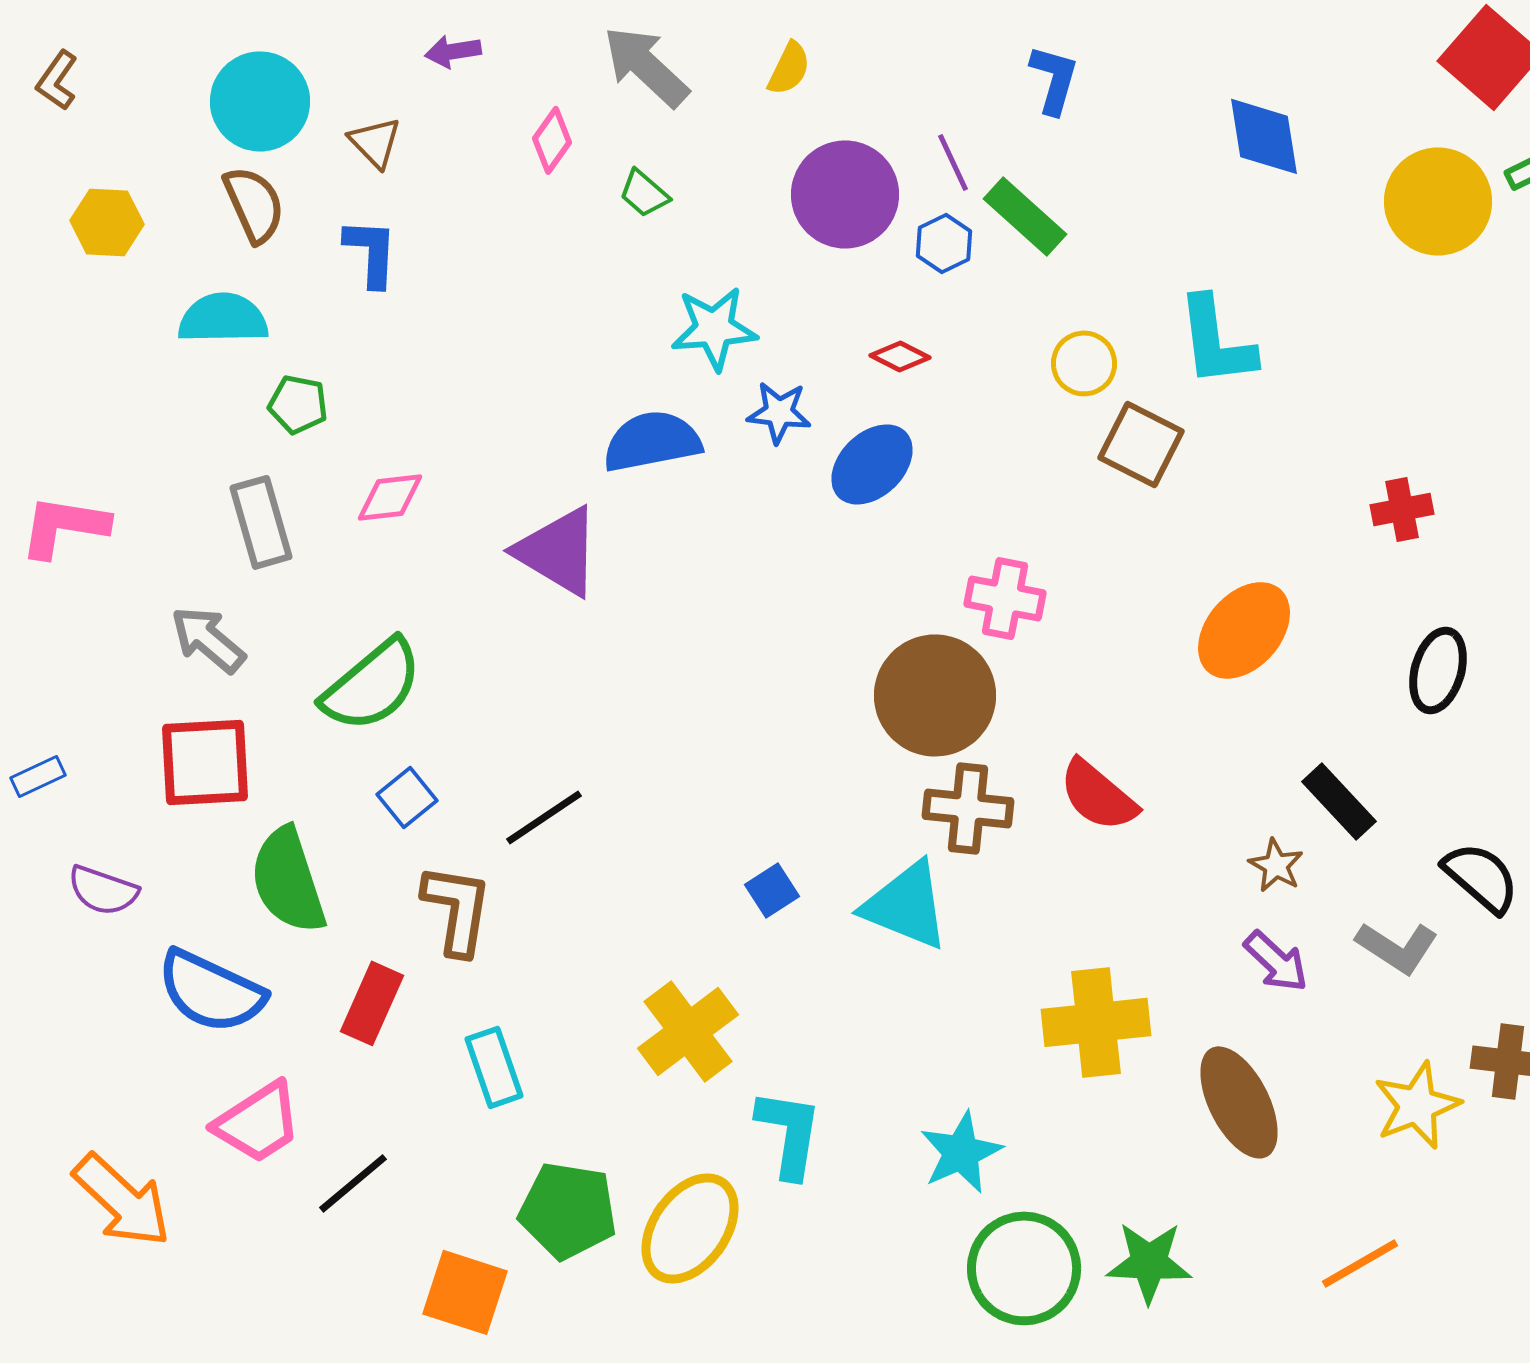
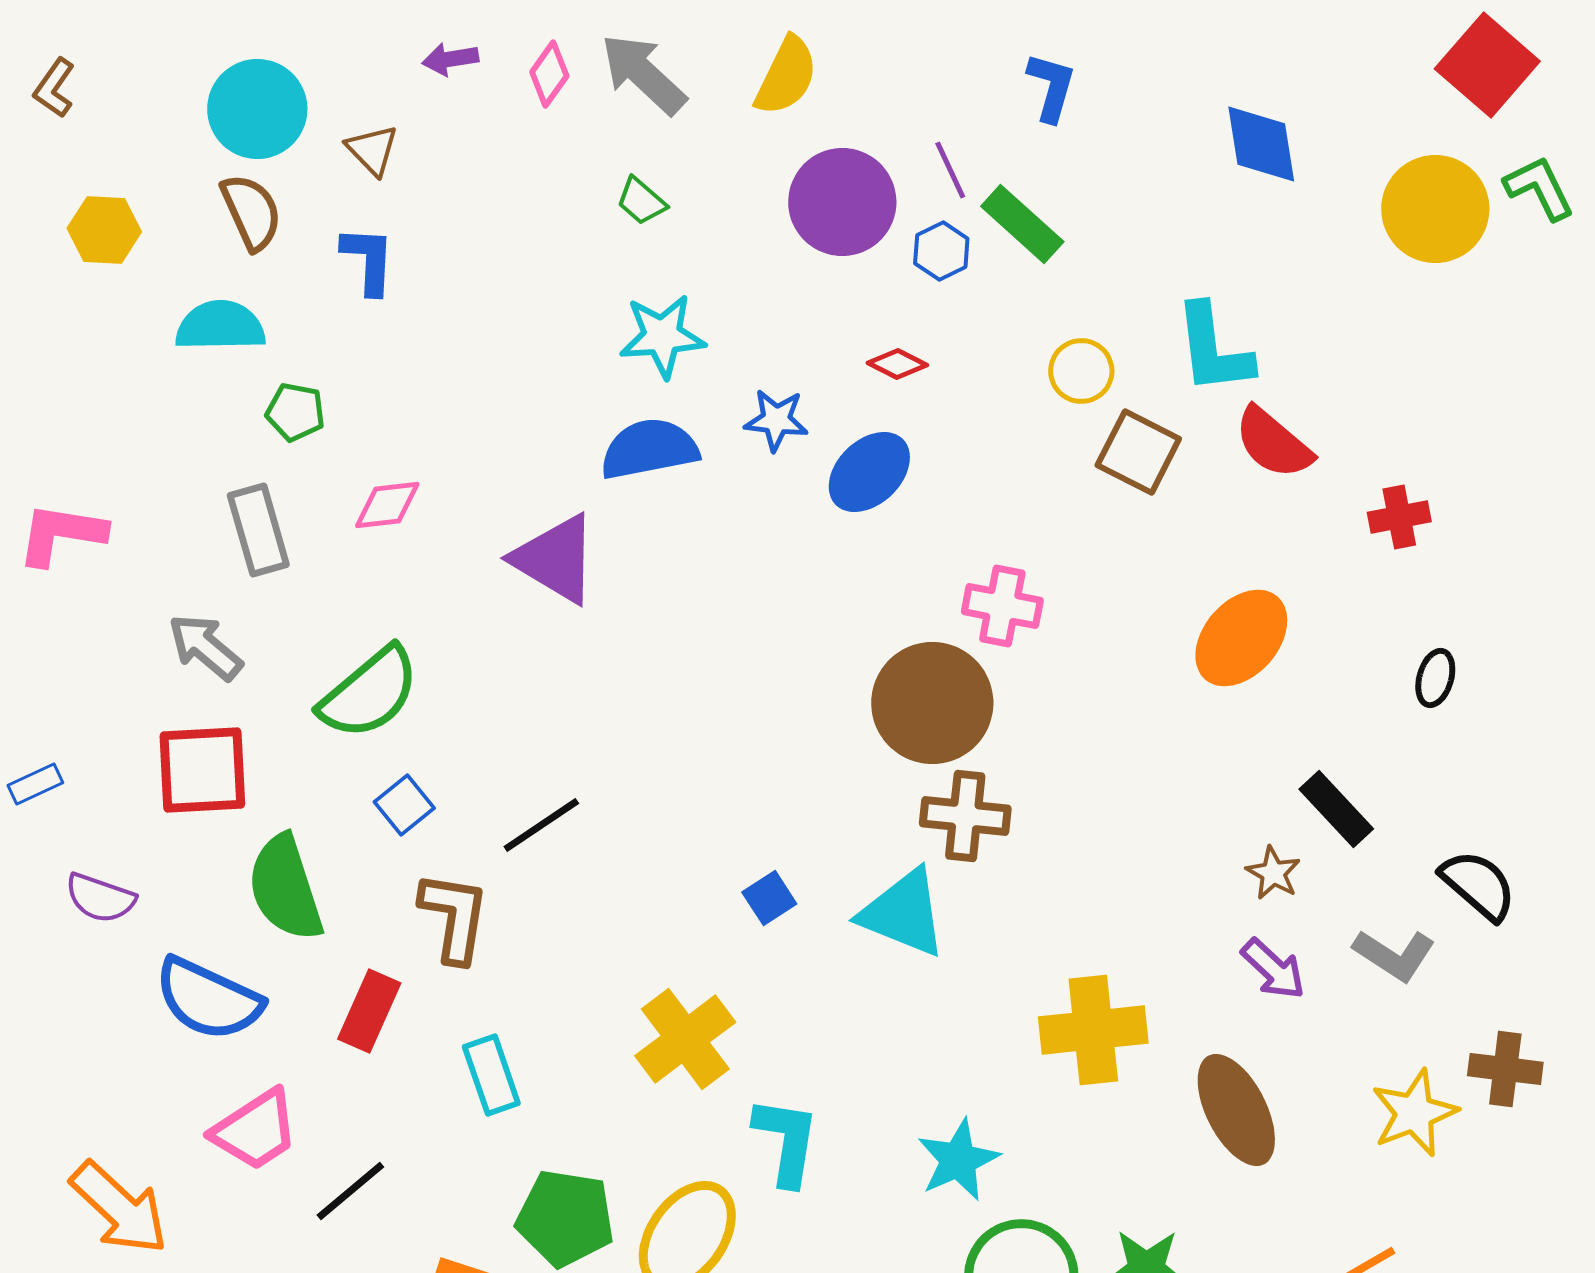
yellow semicircle: (789, 68) -> (786, 76), size x1.5
pink diamond: (552, 140) -> (549, 74), moved
cyan star: (714, 328) -> (662, 336), moved
black ellipse: (1438, 670) -> (1435, 678), size x0.7
red semicircle: (1098, 795) -> (1273, 443), moved

